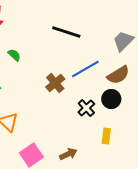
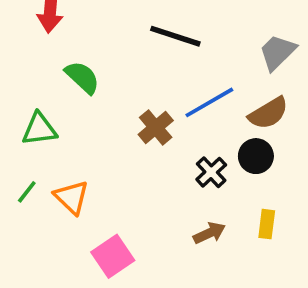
green semicircle: (14, 55) -> (82, 77), size x1.5
yellow rectangle: (106, 136) -> (267, 224), moved
brown arrow: (68, 154) -> (209, 233), moved

